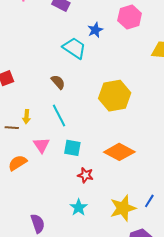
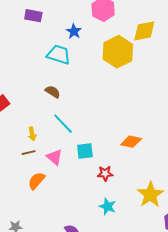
yellow hexagon: (115, 96) -> (118, 52), moved
brown line: (12, 128) -> (29, 153), moved
orange diamond: (119, 152) -> (131, 142), size x0.7

